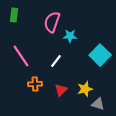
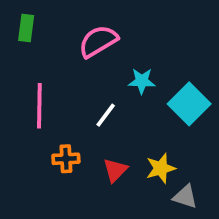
pink semicircle: (52, 22) -> (98, 41), turned 40
cyan star: (70, 36) -> (142, 81), moved
pink line: (21, 56) -> (39, 106), turned 35

